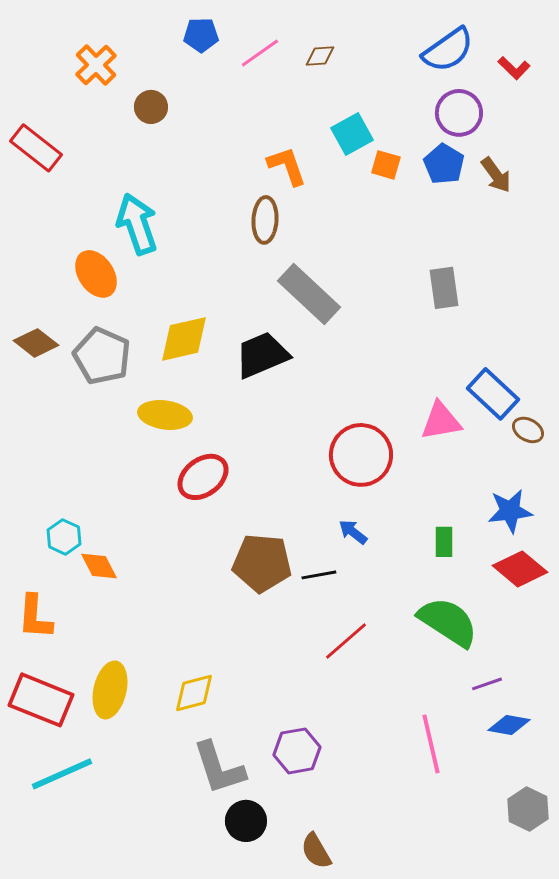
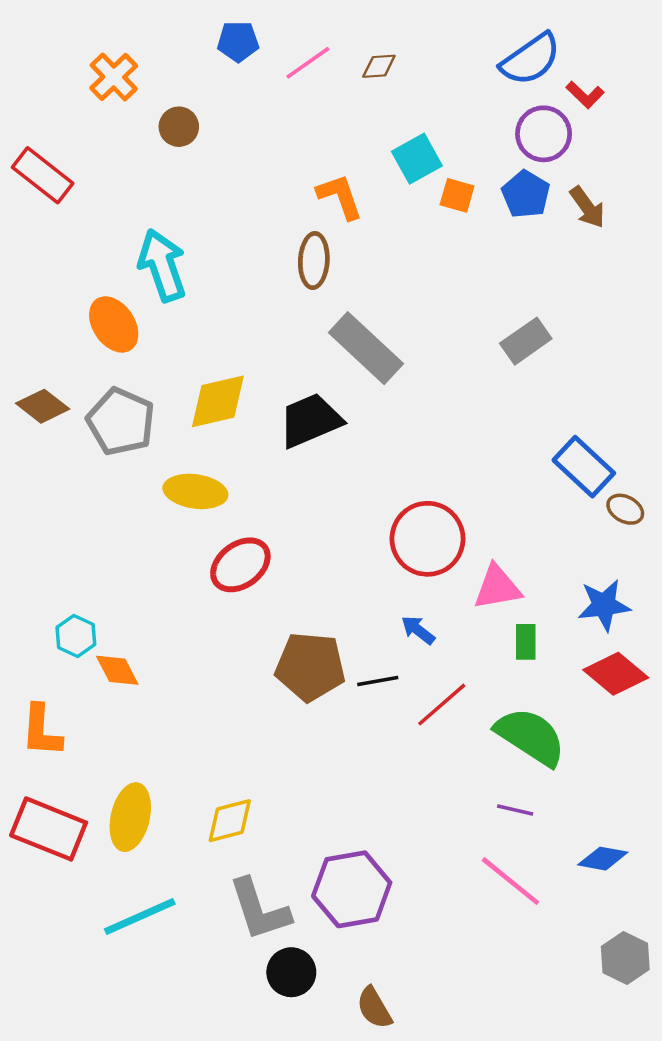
red L-shape: (514, 68) -> (585, 95), moved
gray rectangle: (444, 288) -> (526, 341), turned 63
pink triangle: (441, 421) -> (497, 587), moved
red line: (346, 641) -> (442, 705), moved
purple line: (487, 684) -> (515, 810), moved, turned 32
pink line: (431, 744) -> (510, 881), turned -38
purple hexagon: (297, 751) -> (352, 889), size x1.4
cyan line: (62, 774) -> (140, 917), moved

